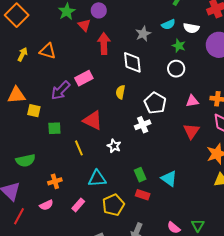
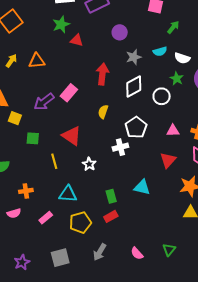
purple circle: (99, 10) -> (120, 32), moved
red triangle: (84, 25) -> (77, 40), turned -40
red arrow: (104, 44) -> (102, 74), moved
green star: (179, 46) -> (177, 79), moved
orange triangle: (48, 51) -> (37, 61), turned -30
white diamond: (132, 62) -> (134, 86), moved, turned 60
pink rectangle: (84, 78) -> (69, 93), turned -30
cyan triangle: (169, 178) -> (142, 187), moved, turned -30
red rectangle: (143, 195) -> (111, 216), turned -56
green triangle: (198, 225) -> (169, 250), moved

